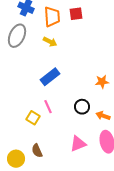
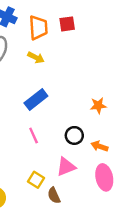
yellow square: (33, 118) -> (36, 180), moved
pink triangle: (78, 144) -> (66, 167), moved
brown semicircle: (37, 151) -> (54, 195), moved

